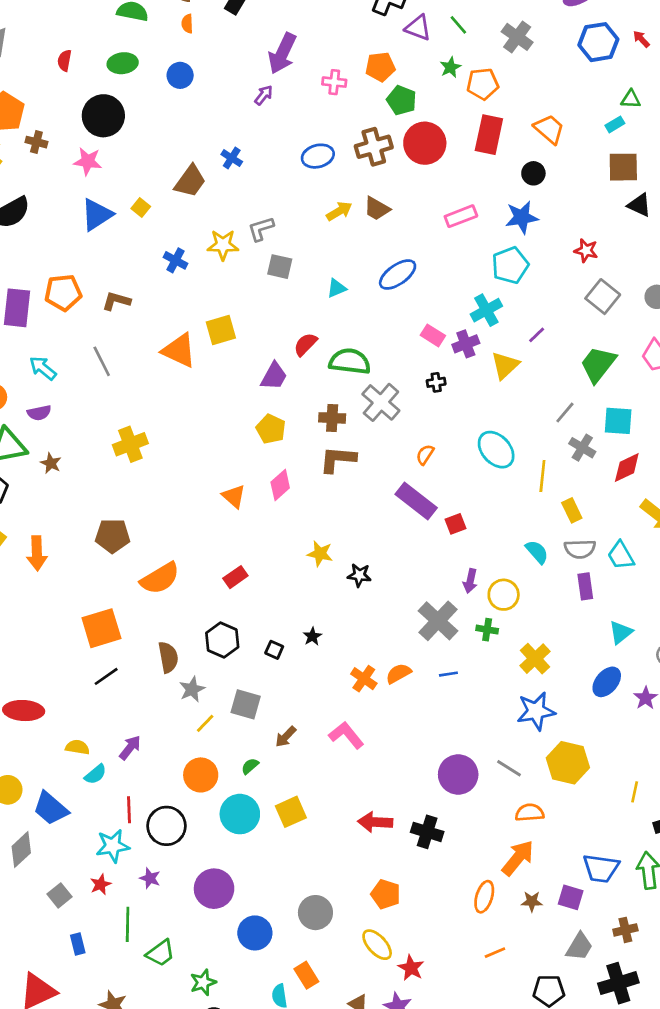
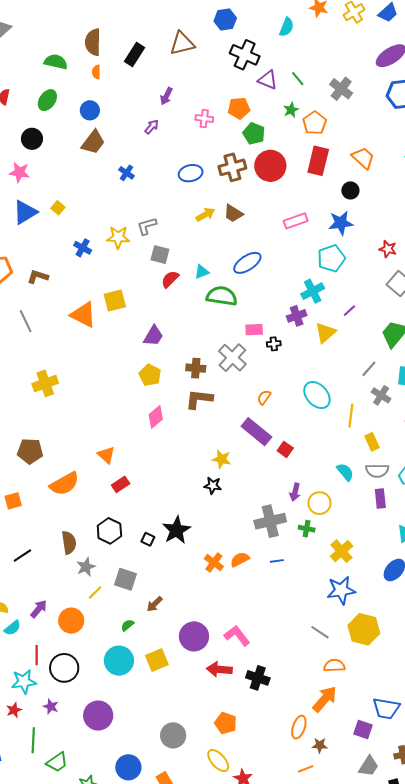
purple arrow: (282, 53) -> (166, 96), size x0.6
green ellipse: (123, 63) -> (47, 100), turned -50
orange pentagon: (483, 84) -> (315, 123), turned -30
black circle: (103, 116) -> (32, 139), size x0.7
brown trapezoid: (190, 181) -> (93, 142), moved
pink rectangle: (433, 335) -> (254, 330), moved, turned -36
red semicircle: (305, 344) -> (170, 279), moved
green semicircle: (350, 361) -> (222, 296), moved
orange triangle: (234, 496) -> (106, 455), moved
red square: (455, 524) -> (285, 449), turned -35
yellow star: (320, 554) -> (222, 459), moved
gray cross: (438, 621) -> (270, 521), turned 32
orange square: (101, 628) -> (13, 501), moved, size x0.6
black star: (312, 636) -> (176, 530), size x2.0
pink L-shape: (346, 735) -> (237, 636), moved
purple circle: (458, 774) -> (194, 636), moved
orange circle: (201, 775) -> (71, 621), moved
brown star: (532, 901) -> (320, 745), moved
blue circle: (255, 933) -> (128, 767), moved

